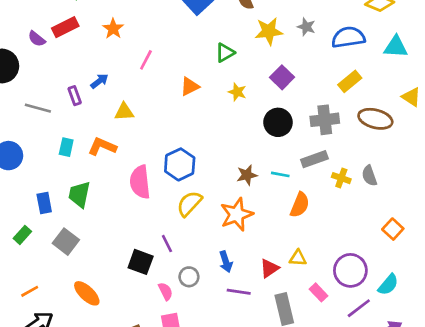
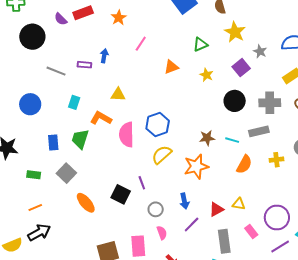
gray star: (306, 27) -> (260, 51), moved
yellow star: (269, 31) -> (235, 32), turned 30
blue arrow: (99, 81) -> (104, 56), turned -48
purple rectangle: (75, 96) -> (84, 65), turned -72
yellow triangle: (124, 112) -> (118, 95), moved
orange L-shape: (102, 147) -> (101, 118), moved
yellow cross: (341, 178) -> (276, 160), moved, turned -32
green rectangle: (22, 235) -> (34, 175), moved, turned 48
pink semicircle: (165, 291) -> (162, 233), moved
purple line: (239, 292) -> (192, 225), turned -60
orange ellipse: (87, 293) -> (86, 203), moved

